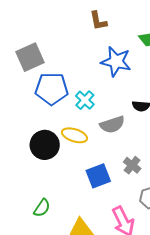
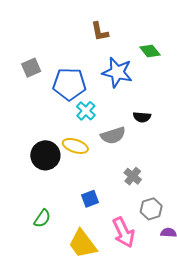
gray square: (30, 57) -> (31, 68), size x0.7
blue pentagon: (52, 89) -> (69, 84), moved
blue square: (98, 176) -> (90, 199), moved, size x0.7

